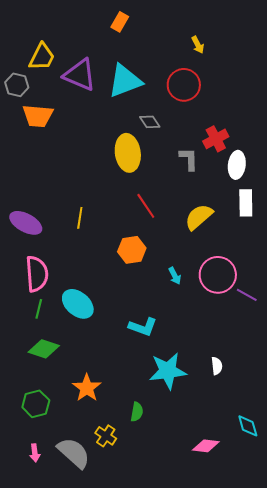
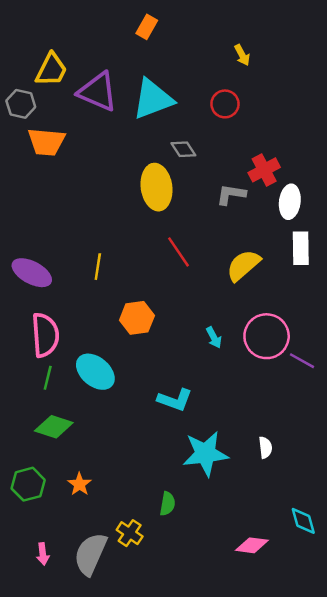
red circle: (184, 85) -> (225, 104), size x0.7
gray L-shape: (189, 159) -> (231, 194), turned -80
orange hexagon: (132, 250) -> (137, 318), moved
orange star: (87, 388) -> (79, 484), moved, size x0.7
green hexagon: (36, 404) -> (28, 484), moved
gray semicircle: (74, 453) -> (90, 554), turned -108

